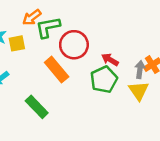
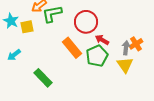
red circle: (74, 45) -> (86, 22), moved
orange rectangle: (57, 70) -> (72, 48), moved

